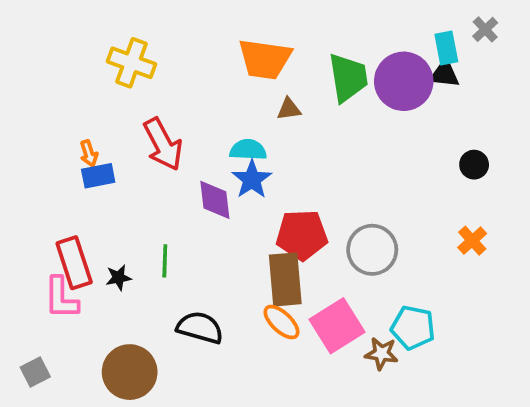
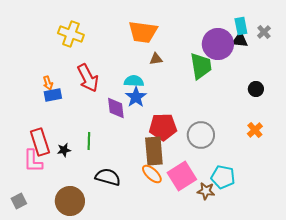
gray cross: (485, 29) -> (264, 32), moved
green trapezoid: (348, 78) -> (201, 66), moved

